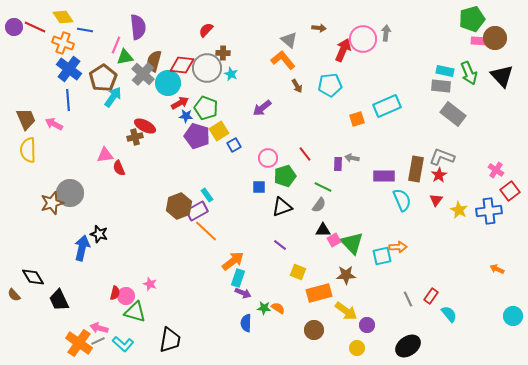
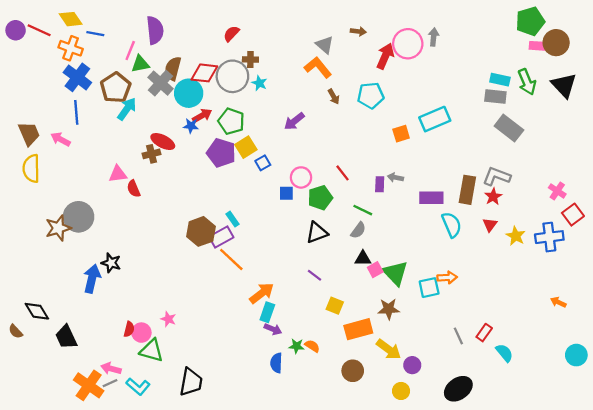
blue star: (186, 116) -> (191, 126), moved
blue square: (259, 187) -> (286, 193), moved

